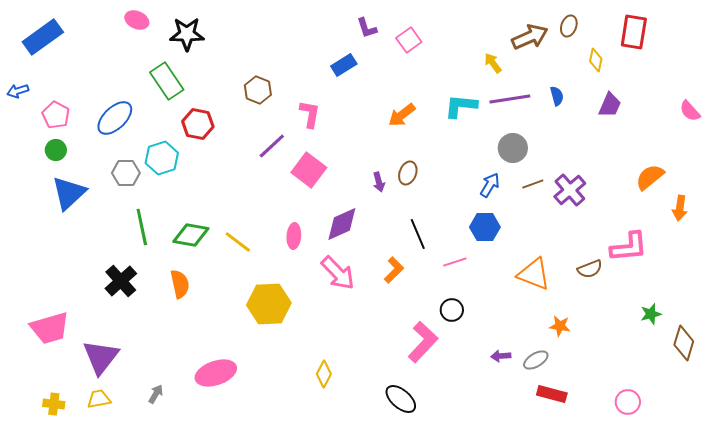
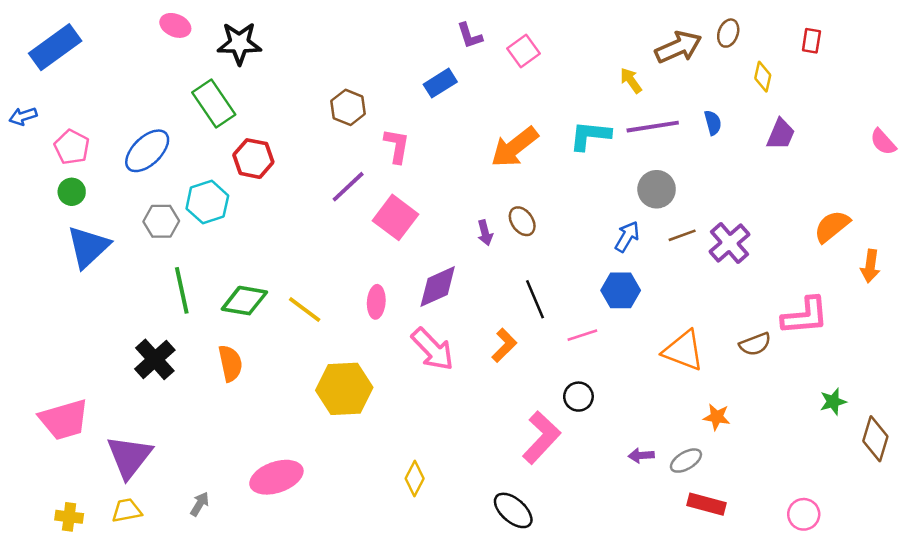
red rectangle: (634, 32) -> (811, 41), size x0.6
brown hexagon: (258, 90) -> (348, 107), moved
orange arrow: (402, 115) -> (514, 147), size x1.4
brown ellipse: (408, 173) -> (522, 221), turned -55

